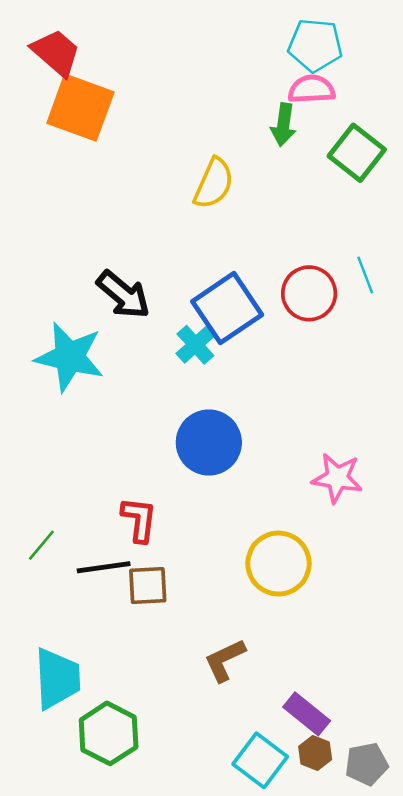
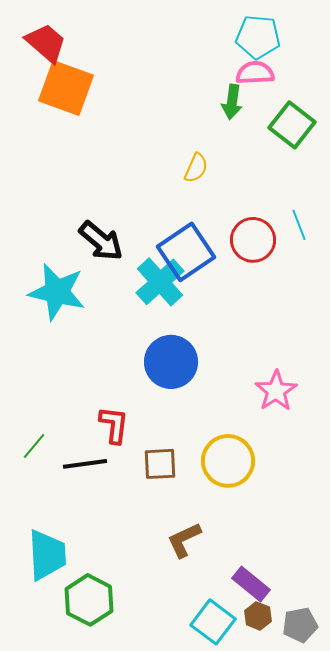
yellow semicircle: (214, 183) -> (196, 168), moved, size x0.7
cyan cross: (195, 345) -> (160, 282), size x1.5
pink star: (337, 478) -> (276, 391), turned 30
brown square: (148, 586) -> (160, 464), moved

